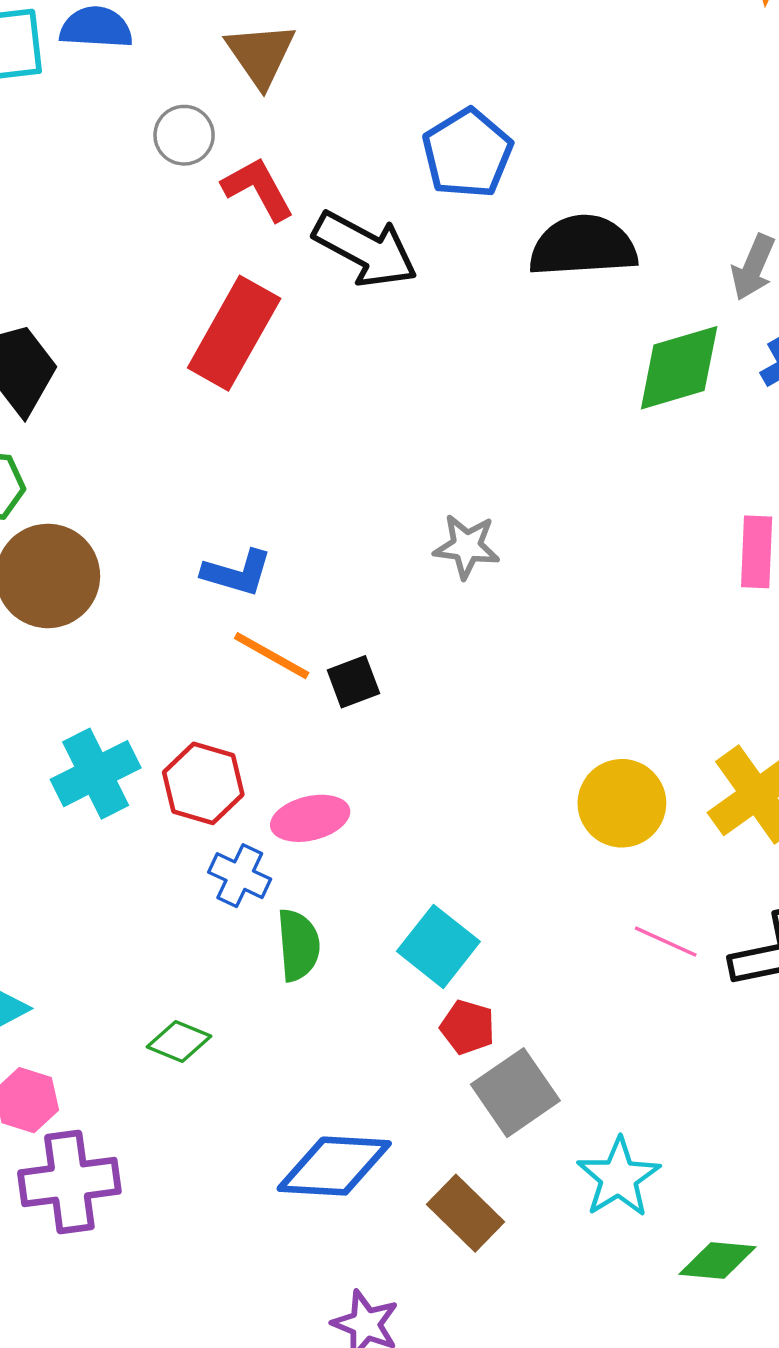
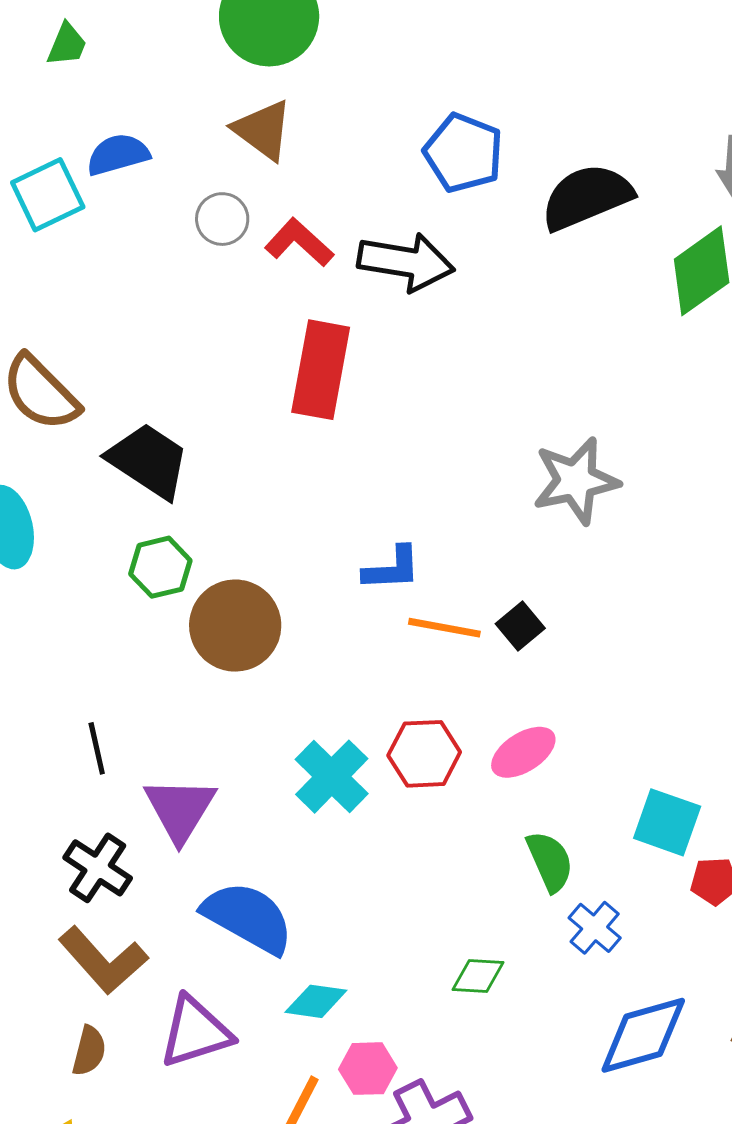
gray star: (467, 546) -> (576, 481), size x1.5
blue cross: (240, 876) -> (595, 928), moved, turned 34

